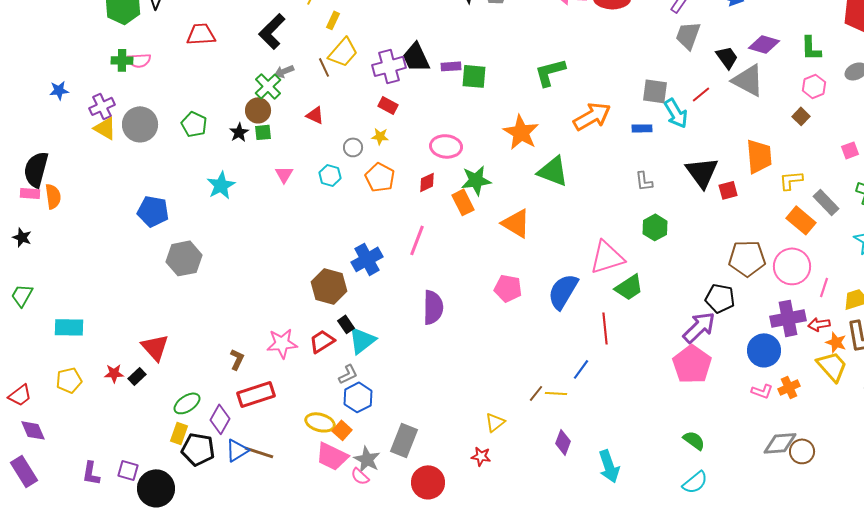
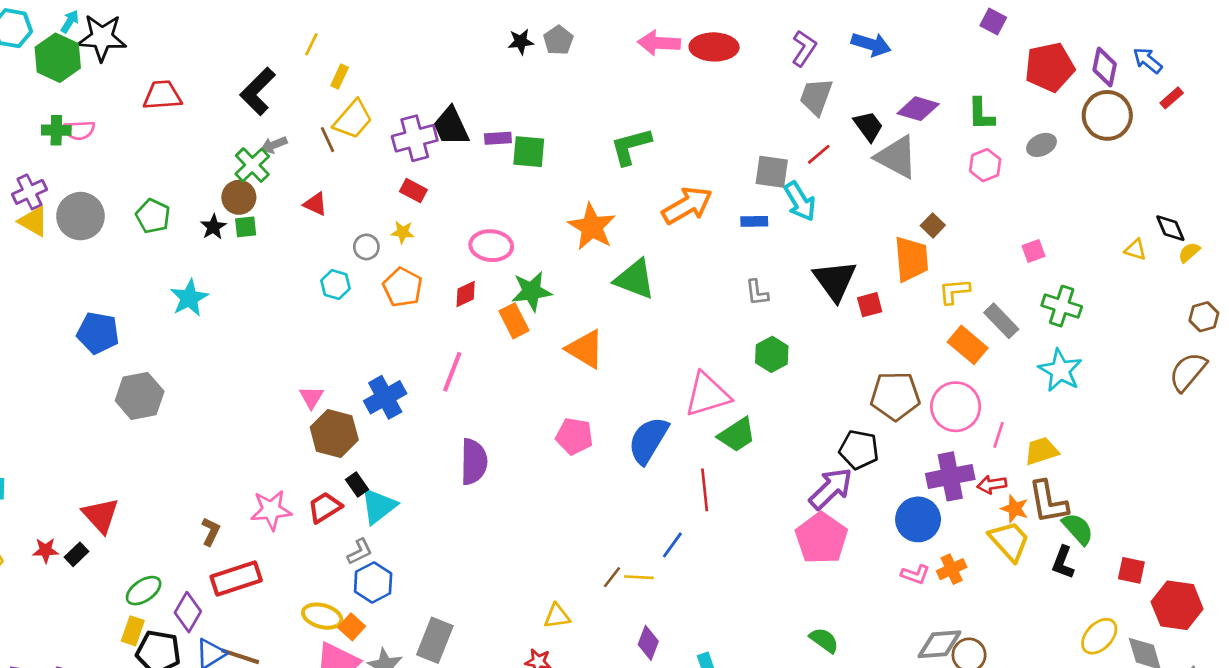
red line: (701, 94) -> (819, 154), moved
brown square: (801, 116) -> (933, 225), moved
pink triangle: (284, 174) -> (311, 397), moved
yellow triangle: (495, 422) -> (557, 616), turned 30

